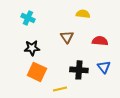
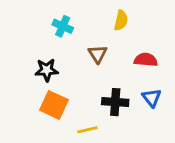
yellow semicircle: (83, 14) -> (121, 20), turned 96
cyan cross: (28, 18) -> (63, 26), moved

